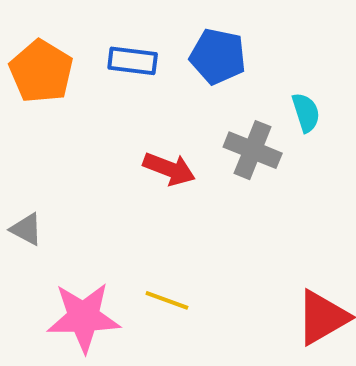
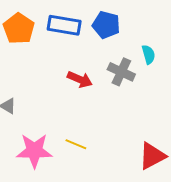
blue rectangle: (133, 61) -> (64, 25), size x1.4

